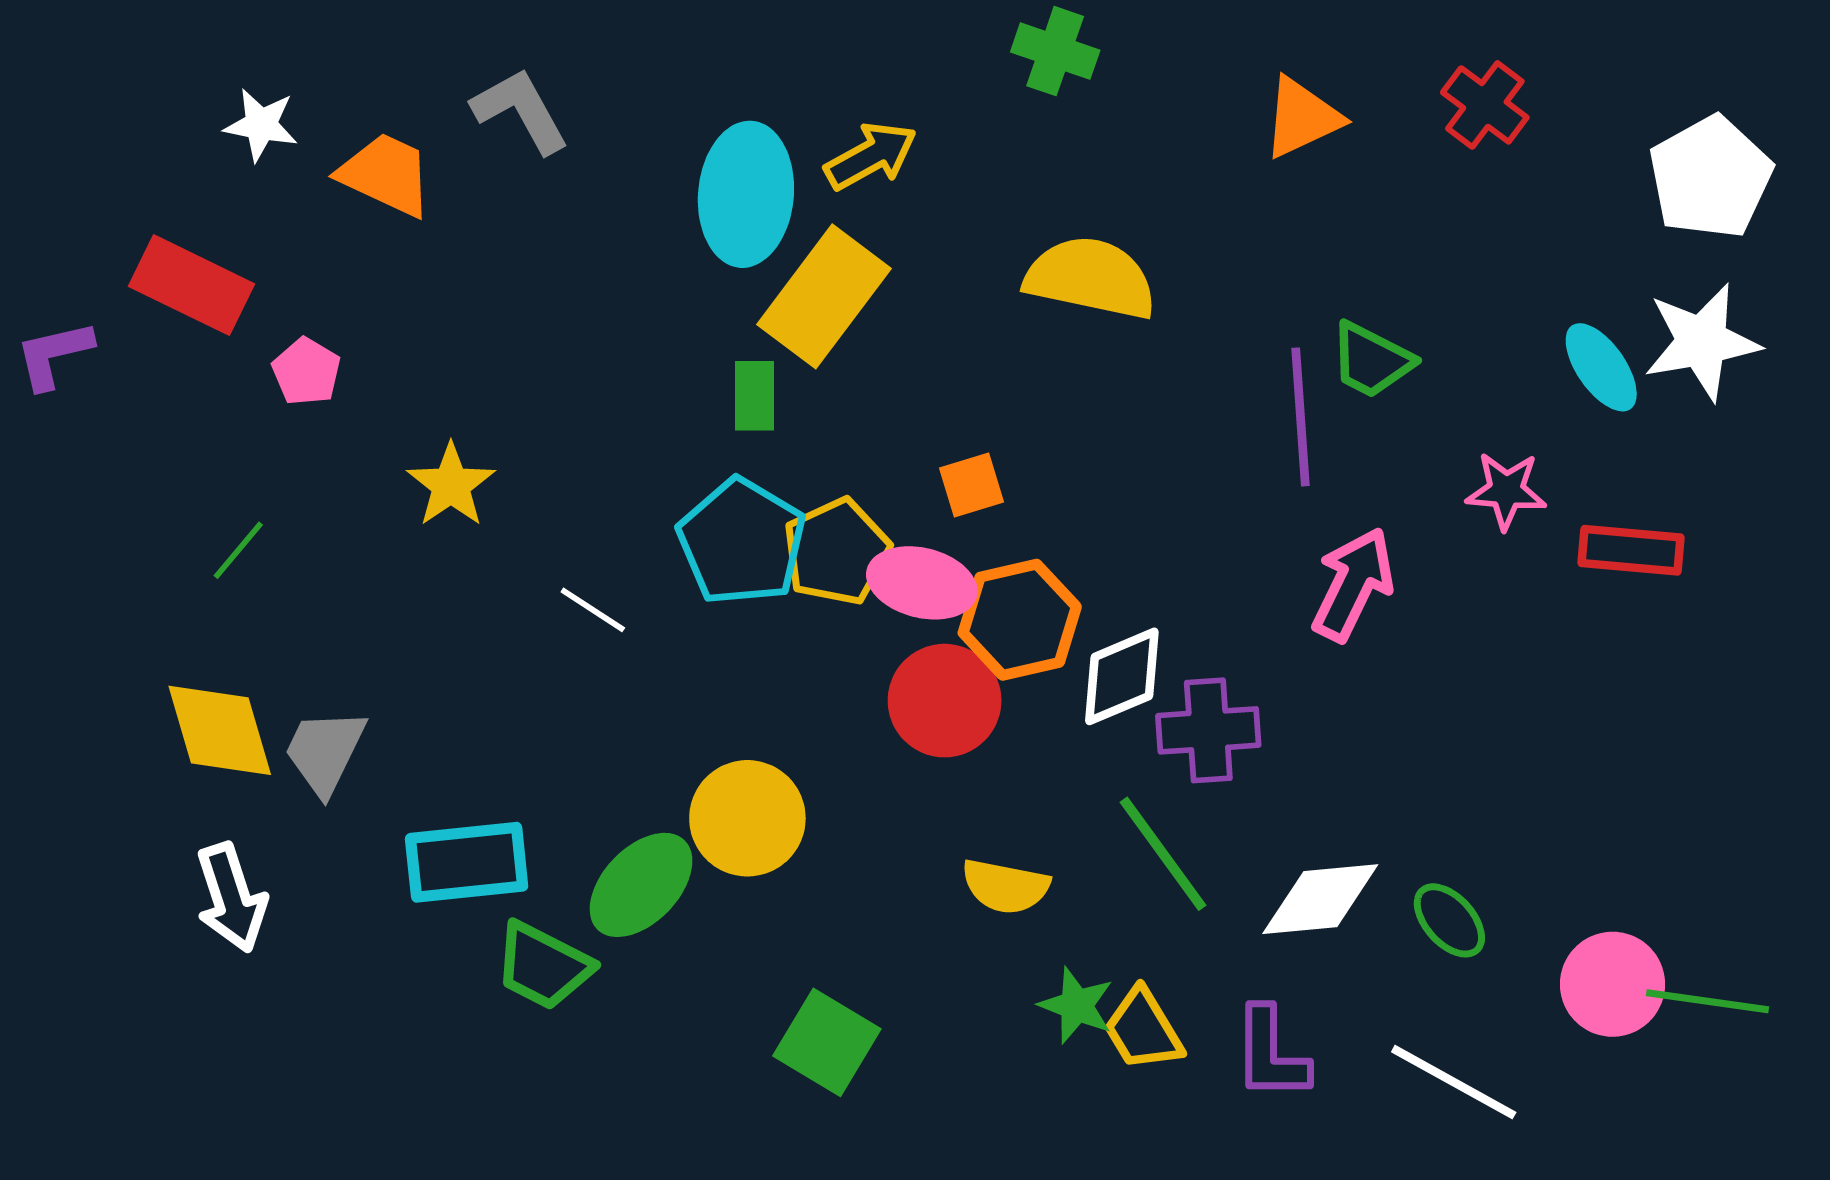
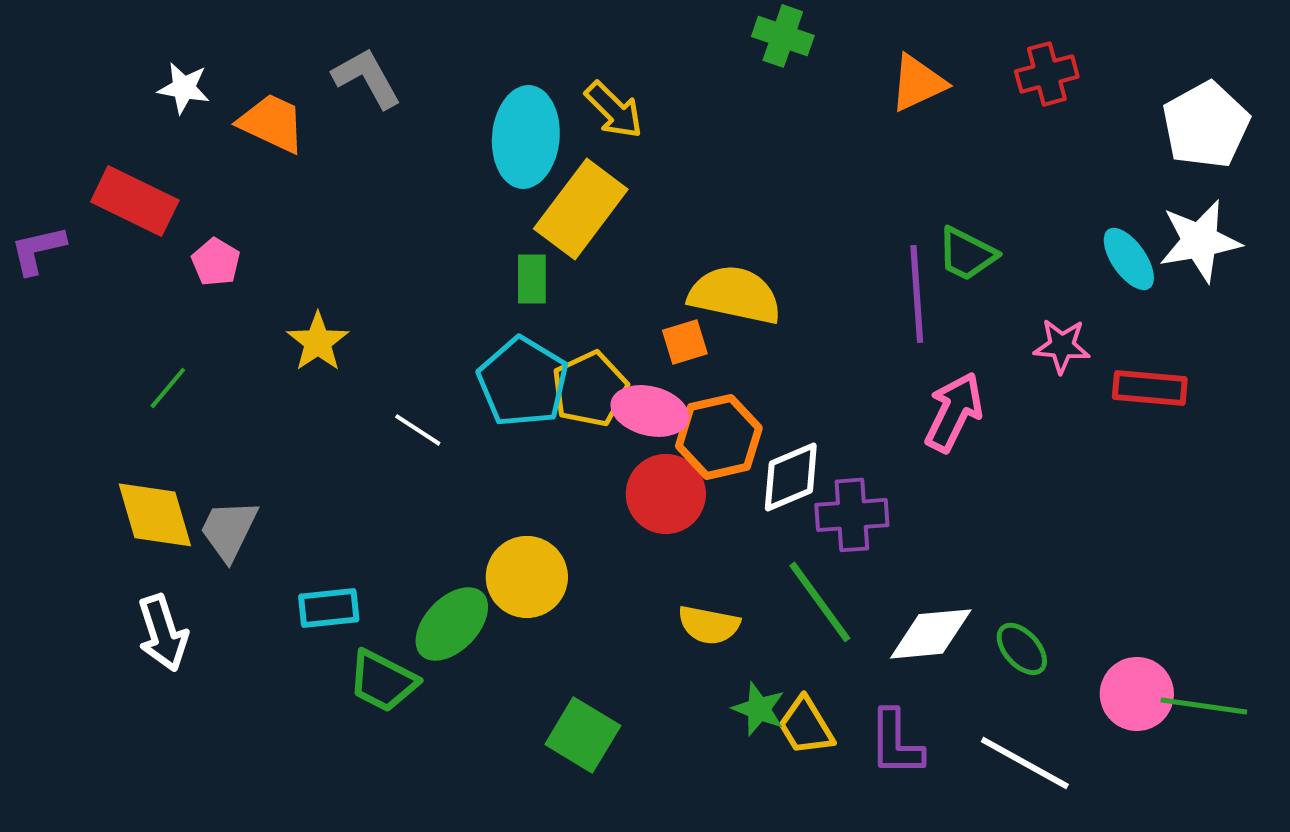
green cross: (1055, 51) -> (783, 36), moved
red cross: (1485, 105) -> (1047, 74), turned 38
yellow arrow: (871, 156) -> (614, 110), turned 74
yellow semicircle: (1091, 278) -> (735, 295), moved
cyan rectangle: (467, 862) -> (329, 608), size x0.7

